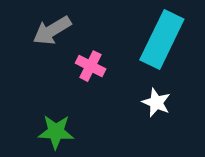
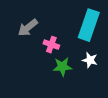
green star: (56, 132) -> (62, 67), moved

